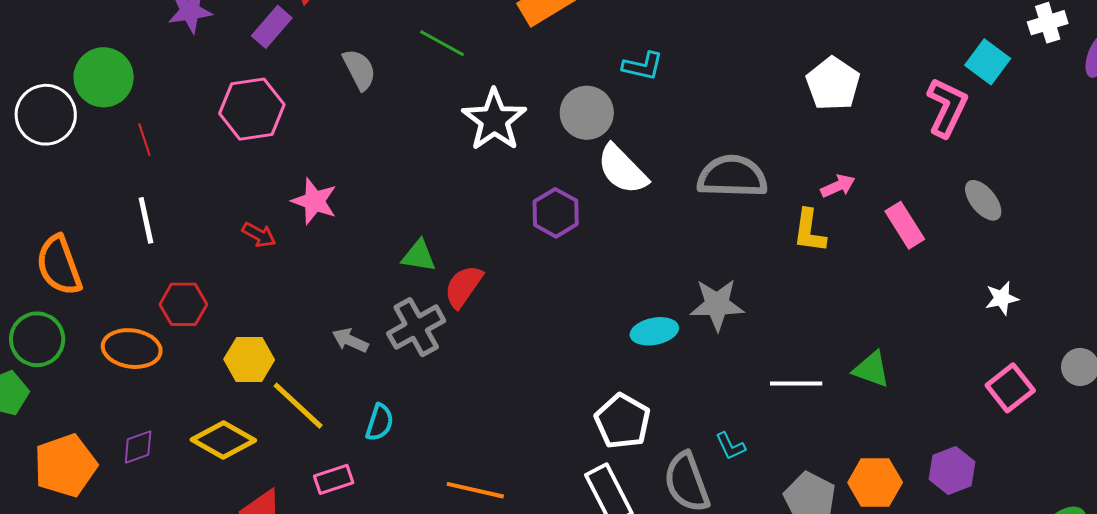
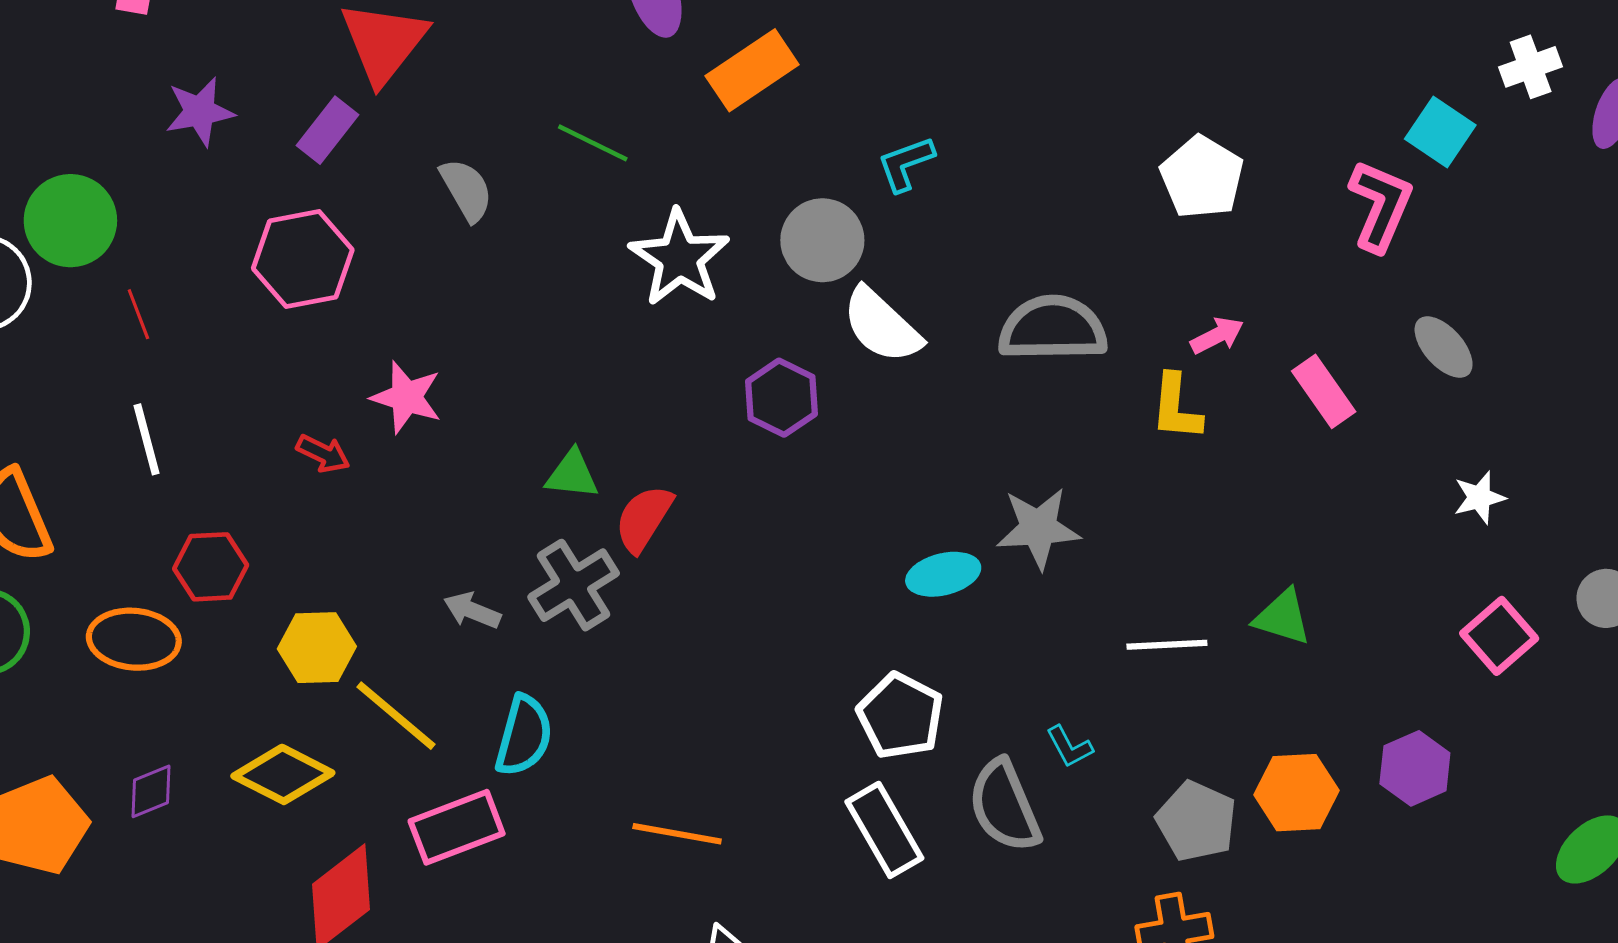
cyan L-shape: (643, 66) -> (906, 164), turned 150
cyan semicircle: (380, 422) -> (524, 736), size x1.4
pink rectangle: (334, 479) -> (457, 827), size x1.5

